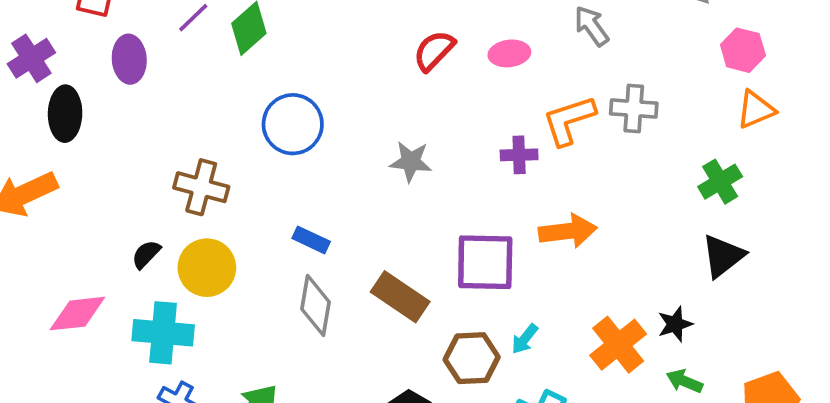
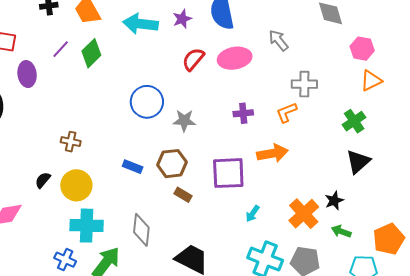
pink ellipse: (509, 53) -> (235, 58), size x1.5
orange L-shape: (569, 120) -> (287, 112), moved, size x0.7
blue circle: (293, 124) -> (147, 102), moved
brown cross: (201, 187) -> (71, 142), size x0.7
brown rectangle: (400, 297) -> (183, 195), size x0.6
gray diamond: (315, 305) -> (141, 230), moved
cyan cross: (163, 333) -> (87, 226), moved
brown hexagon: (472, 358) -> (172, 164), moved

